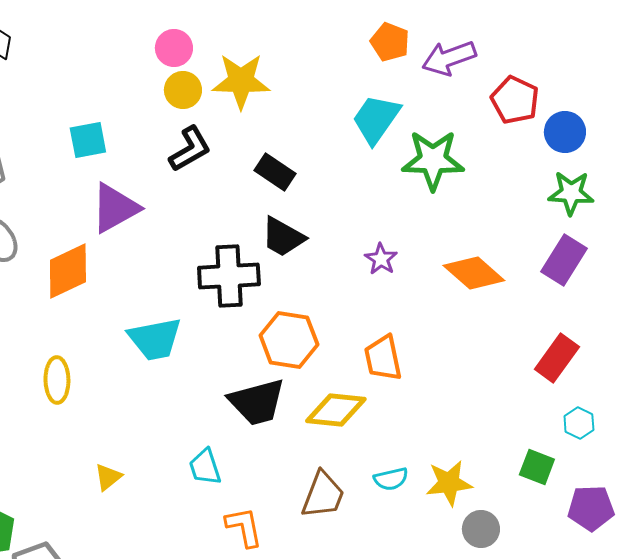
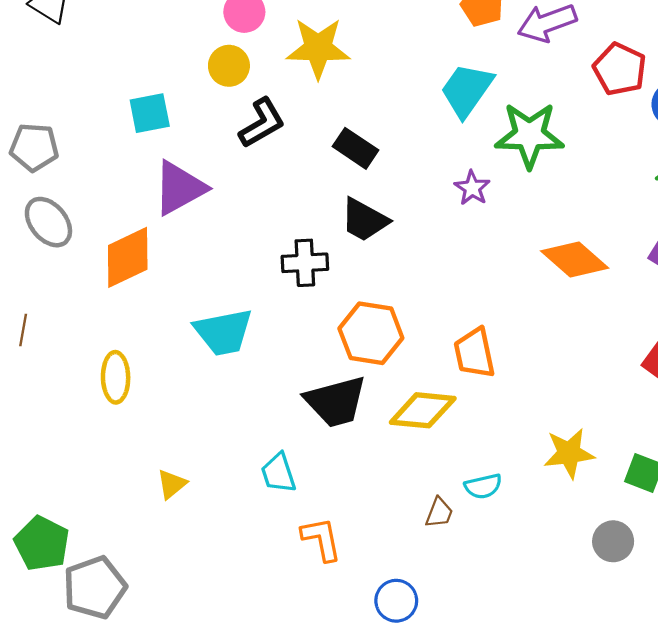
yellow circle: (183, 90) -> (229, 66), moved
purple star: (381, 259) -> (472, 188), moved
black cross: (229, 276) -> (305, 263), size x0.7
yellow star: (449, 483) -> (569, 453), moved
brown trapezoid: (323, 495) -> (439, 513), moved, size x0.6
gray circle: (481, 529) -> (613, 541), moved

